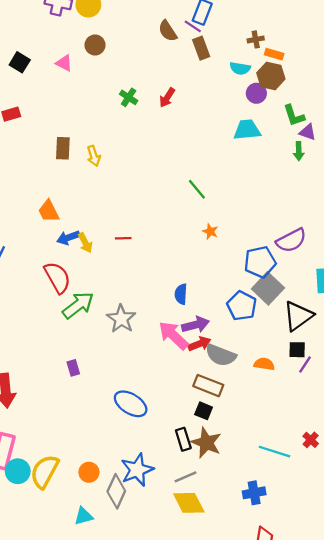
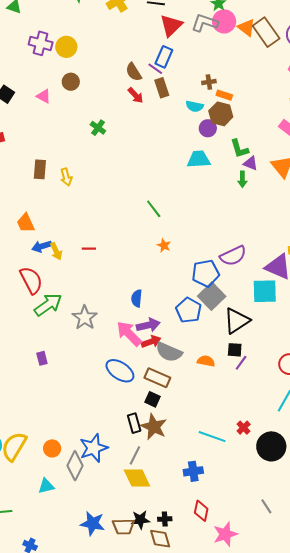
red arrow: (167, 98) -> (136, 95), moved, turned -78
blue ellipse: (131, 404) -> (120, 371), moved
gray line: (186, 477) -> (135, 455), turned -42

